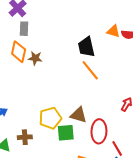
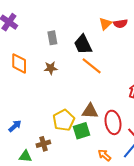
gray rectangle: (24, 29) -> (52, 38), moved
orange triangle: (113, 31) -> (105, 24), turned -48
brown star: (35, 58) -> (51, 68), moved

